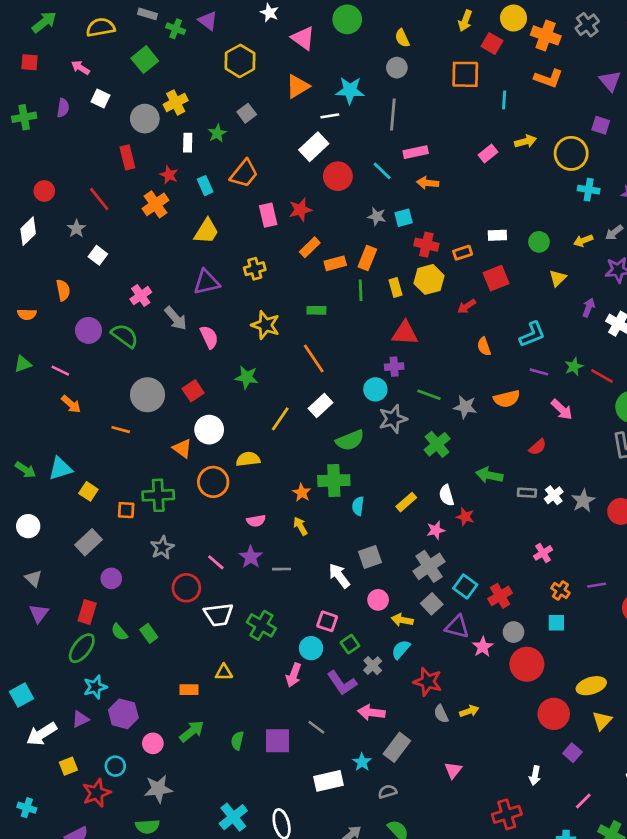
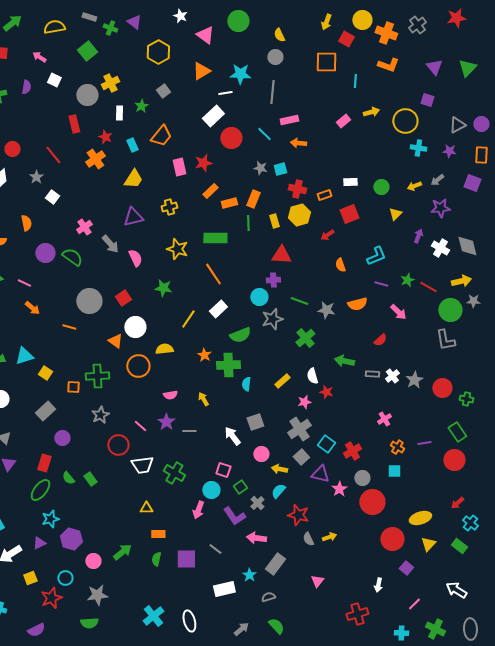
green rectangle: (316, 310) -> (215, 238), size x1.6
orange star: (302, 493) -> (204, 355), moved
orange rectangle: (189, 690) -> (158, 534), moved

